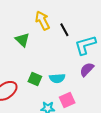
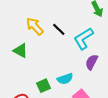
green square: (35, 79) -> (43, 86), turned -32

